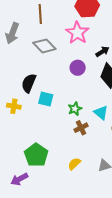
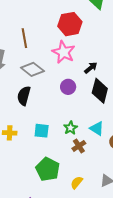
black semicircle: (29, 83) -> (24, 96), moved
cyan square: (46, 99) -> (42, 131), moved
green pentagon: (36, 155) -> (48, 169), moved

